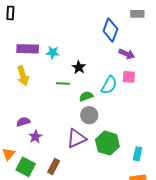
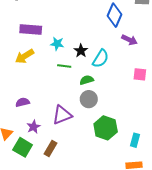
cyan star: (53, 53) -> (57, 44), moved
yellow arrow: (23, 76) -> (25, 56), turned 72
pink square: (129, 77) -> (140, 74), moved
cyan semicircle: (109, 85) -> (101, 59), moved
purple star: (35, 137) -> (33, 127), moved
purple triangle: (76, 138) -> (62, 115), moved

